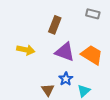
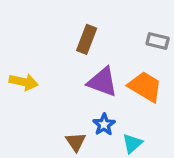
gray rectangle: (93, 14) -> (158, 41), moved
yellow arrow: (26, 50) -> (24, 82), moved

